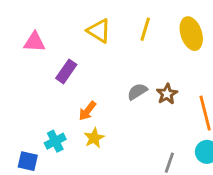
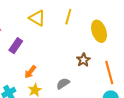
yellow ellipse: (191, 34) -> (99, 31), moved
gray semicircle: (137, 92) -> (63, 84), moved

